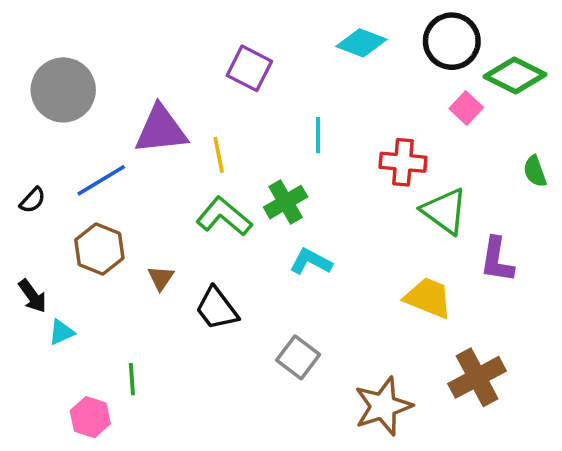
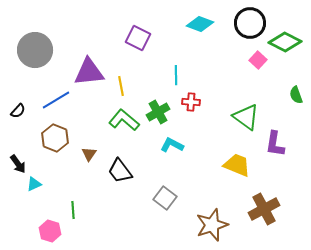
red cross: (403, 162) -> (191, 102), moved, size x0.7

